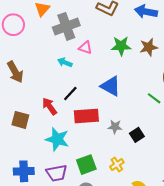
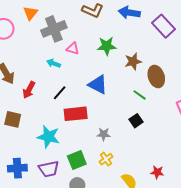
brown star: (149, 47) -> (133, 62), moved
red arrow: (49, 106) -> (29, 90), moved, turned -114
gray star: (115, 127) -> (104, 134), moved
black square: (137, 135) -> (136, 121), moved

